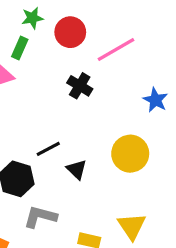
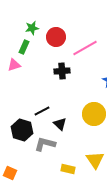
black cross: (80, 86) -> (62, 71), turned -35
gray L-shape: (40, 217) -> (45, 144), moved

